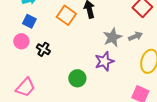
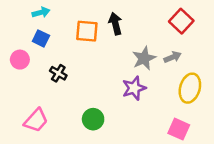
orange square: (66, 15) -> (87, 31), turned -30
pink circle: (21, 41) -> (20, 60), moved
green circle: (77, 78) -> (93, 119), moved

